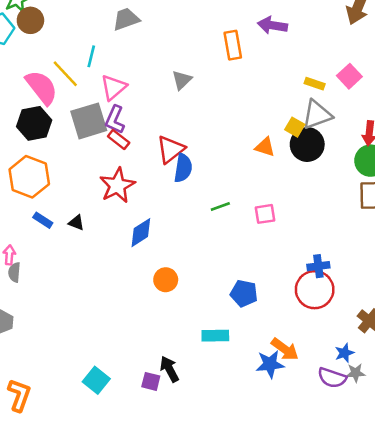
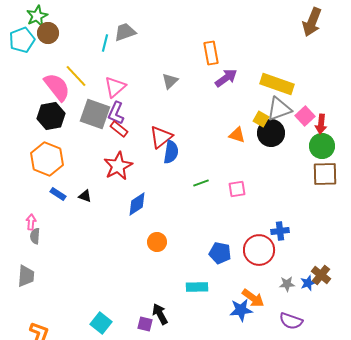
purple arrow: (272, 25) -> (226, 78), moved, turned 135
cyan line: (91, 56) -> (105, 43), moved
pink square: (349, 76) -> (305, 116), moved
yellow rectangle: (315, 84) -> (277, 84), size x2.0
gray square: (89, 121) -> (95, 114), turned 36
red circle: (315, 290) -> (259, 250), moved
blue star: (344, 353) -> (308, 283), moved
gray star: (356, 373) -> (287, 284), moved

